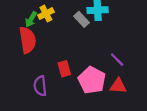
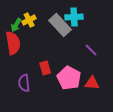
gray rectangle: (82, 19) -> (60, 25), size x1.6
purple line: (117, 60) -> (91, 50), moved

